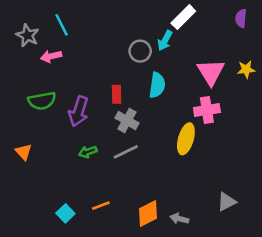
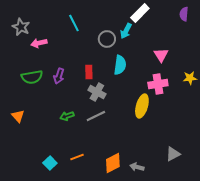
cyan line: (62, 25) -> (74, 23), moved
yellow star: (246, 69) -> (190, 78), moved
pink triangle: (211, 72) -> (161, 55), size x0.7
purple arrow: (79, 111) -> (59, 76), moved, size x0.7

